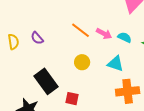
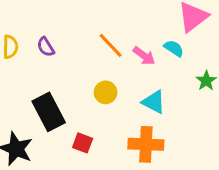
cyan semicircle: (125, 37) -> (174, 48), moved
orange cross: (128, 91) -> (146, 144), moved

